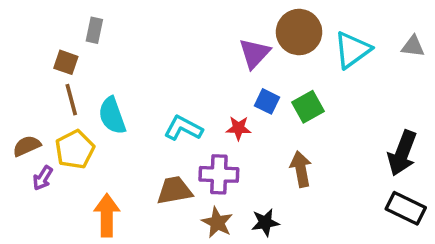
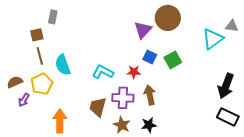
cyan triangle: (352, 50) -> (213, 39), moved
brown square: (66, 62) -> (37, 35), turned -32
brown arrow: (301, 169) -> (150, 95), moved
brown trapezoid: (174, 190) -> (98, 107), turned -65

